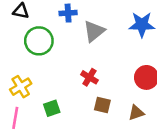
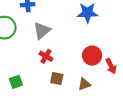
gray triangle: (94, 31) -> (42, 31), moved

